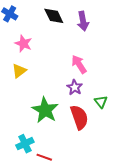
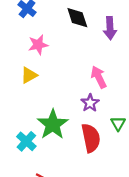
pink star: (23, 44) -> (38, 45), turned 30
cyan cross: (25, 144) -> (26, 141), moved, turned -30

